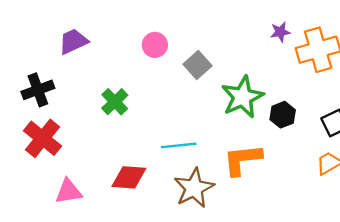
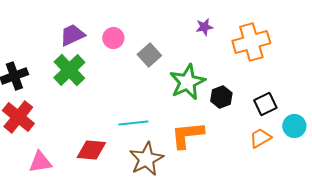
purple star: (280, 32) -> (204, 27), moved
purple trapezoid: (73, 41) -> (72, 35), moved
green cross: (115, 102) -> (69, 70), moved, size x1.4

